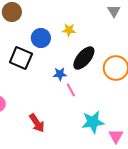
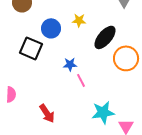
black ellipse: (84, 58) -> (105, 37), moved

